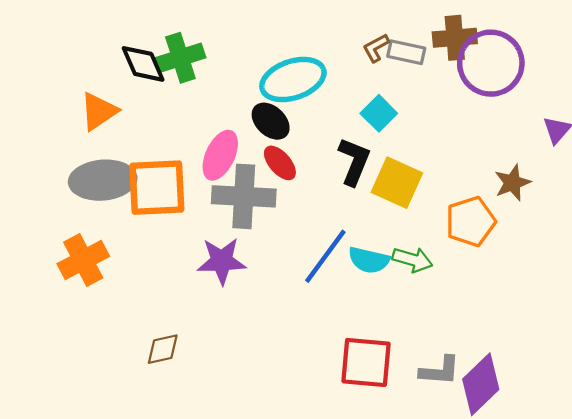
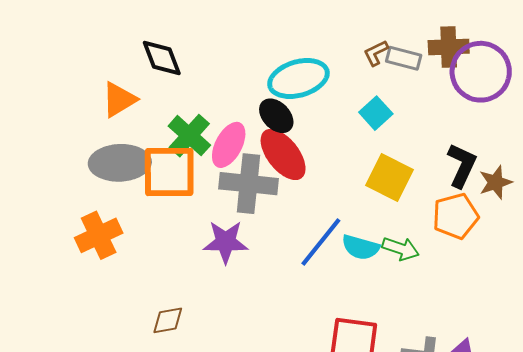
green cross: (180, 58) -> (189, 136), moved, turned -33
black L-shape: (354, 161) -> (462, 165), moved
red ellipse: (280, 163) -> (283, 154), size x1.6

